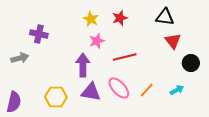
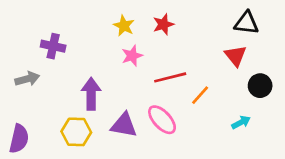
black triangle: (165, 17) -> (246, 23), moved
purple arrow: (83, 65) -> (91, 94), moved
orange line: (147, 90) -> (200, 95), moved

